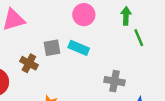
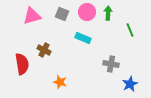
green arrow: (126, 16) -> (108, 13), moved
gray square: (52, 48) -> (62, 14), moved, turned 32

